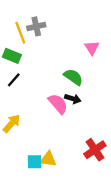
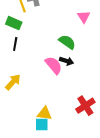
black line: (14, 80) -> (15, 44), turned -32
cyan square: (35, 162) -> (42, 124), moved

